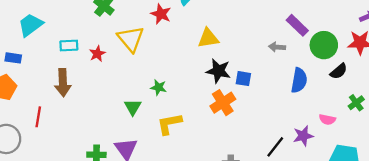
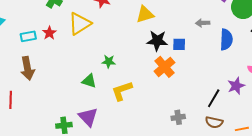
yellow triangle: (131, 39) -> (80, 24), turned 45
gray arrow: (277, 47) -> (203, 23), moved
red star: (97, 54) -> (49, 33), moved
green triangle: (133, 107) -> (89, 81), turned -35

